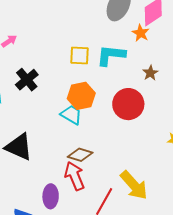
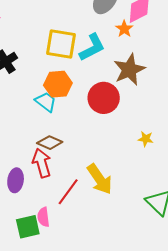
cyan L-shape: (111, 55) -> (92, 47), turned 140
yellow square: (80, 56) -> (61, 44), size x1.5
brown star: (150, 73) -> (129, 70), size x2.0

